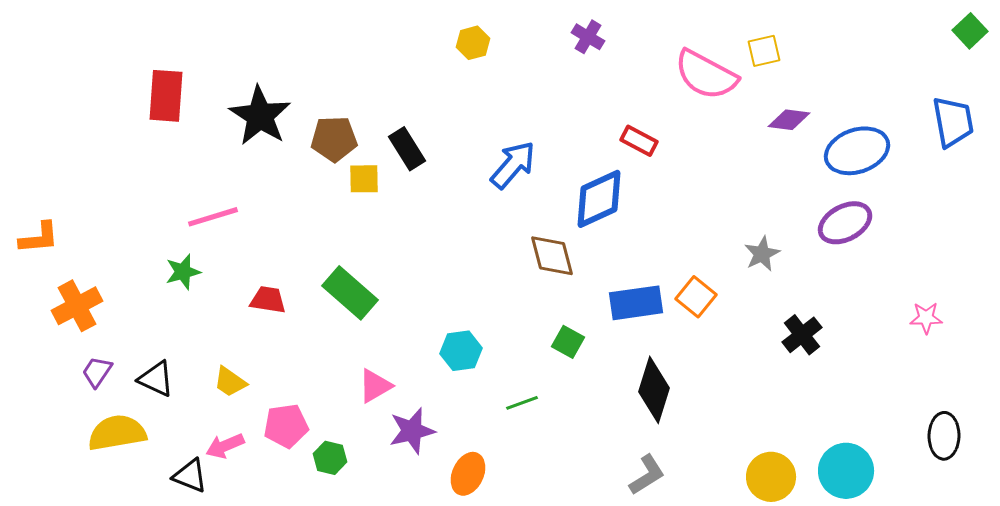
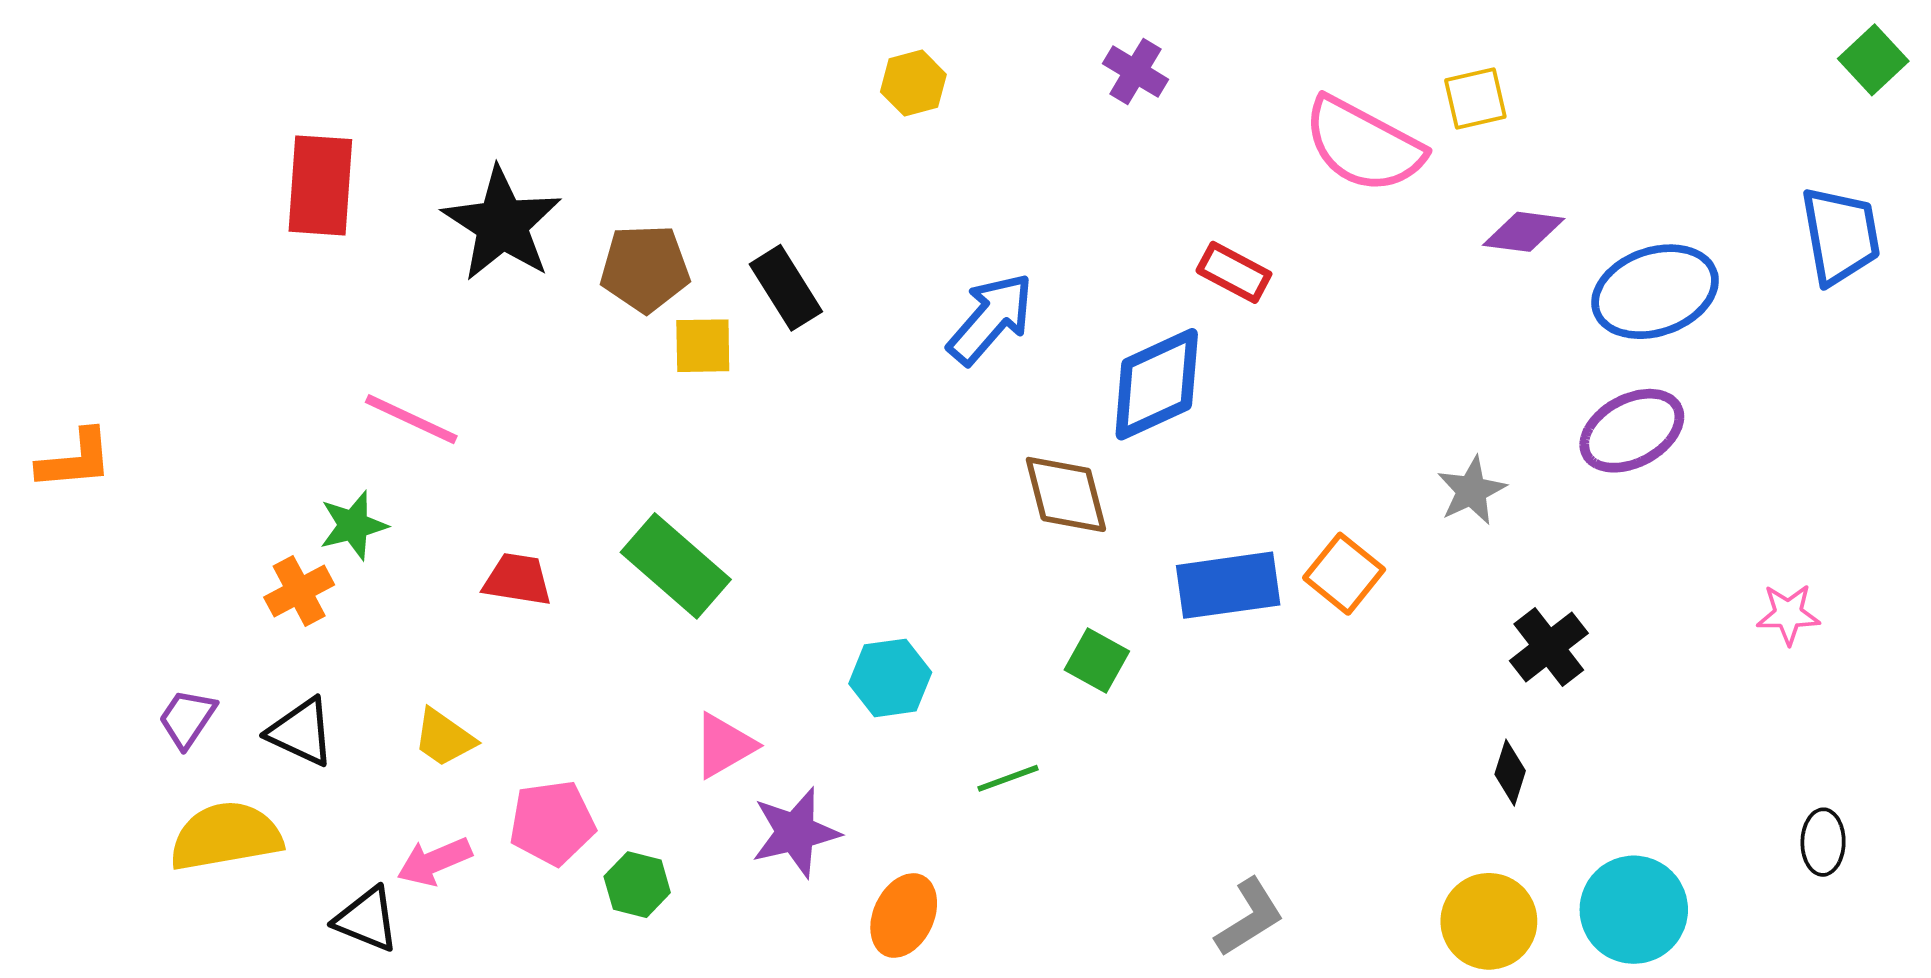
pink line: (213, 217) -> (411, 419), turned 42
orange cross: (77, 306) -> (299, 591), moved, size x0.7
black diamond: (654, 390) -> (1510, 773), moved, size x0.5
black ellipse: (944, 436) -> (1823, 842), size x0.7

